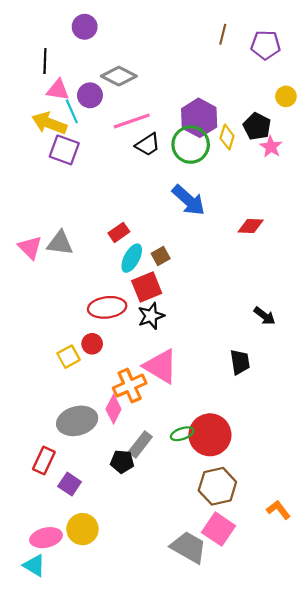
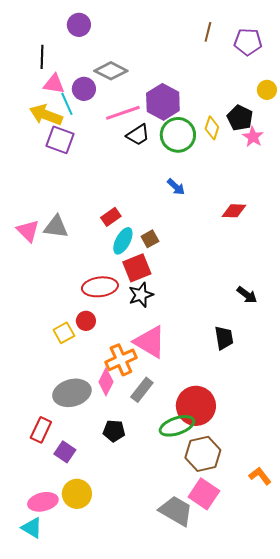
purple hexagon: (199, 118) -> (163, 102), moved
blue arrow: (188, 200) -> (176, 187), size x0.6
green ellipse: (182, 434) -> (177, 426), moved, size x1.6
gray rectangle: (140, 444) -> (142, 390), moved

